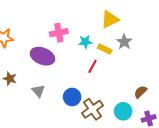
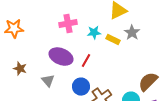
purple ellipse: (42, 56) -> (61, 57), moved
red line: (92, 66) -> (86, 61), moved
brown semicircle: (140, 92) -> (148, 82), size x1.5

